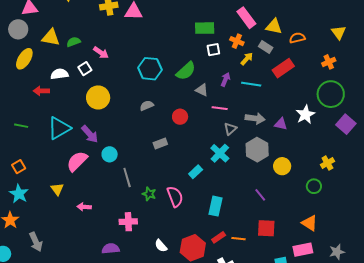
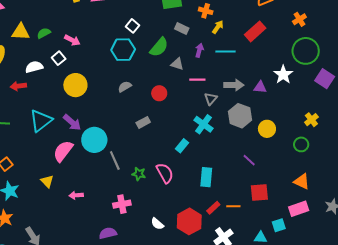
gray rectangle: (266, 47) -> (182, 29), moved
white square: (213, 50) -> (132, 26), moved, turned -32
cyan circle: (110, 154) -> (94, 140), size x1.6

